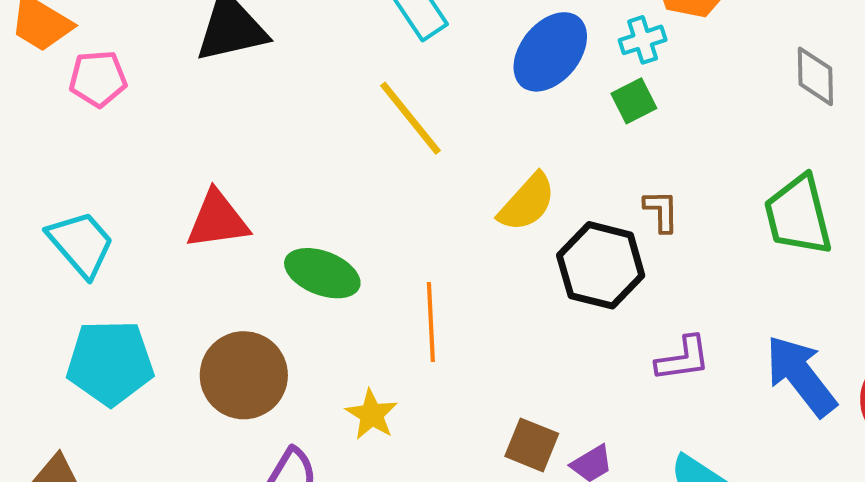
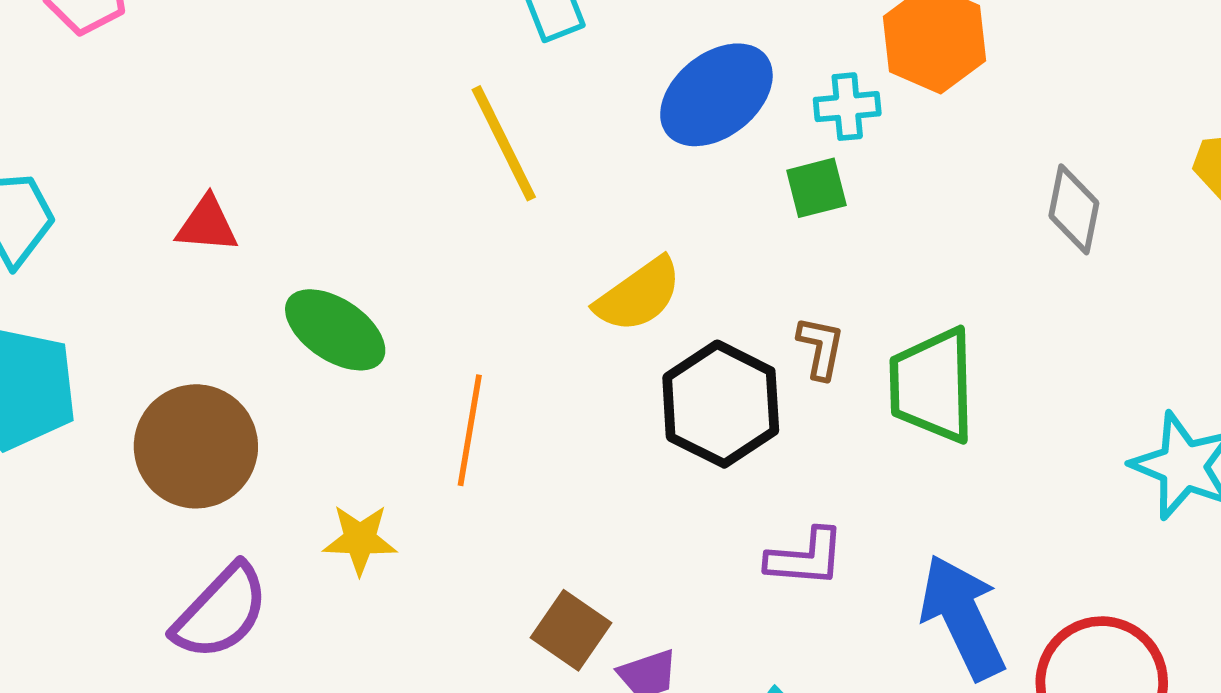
green trapezoid: (798, 215) -> (932, 385), moved
red triangle: (217, 220) -> (207, 225), size x0.7
yellow star: (372, 414) -> (360, 539), turned 30

